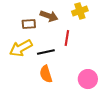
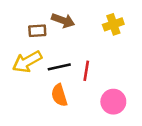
yellow cross: (80, 11) -> (113, 24), moved
red line: (67, 38) -> (86, 71), moved

